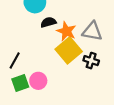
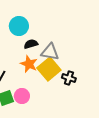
orange star: (66, 31) -> (29, 64), moved
gray triangle: (92, 31) -> (50, 52), moved

